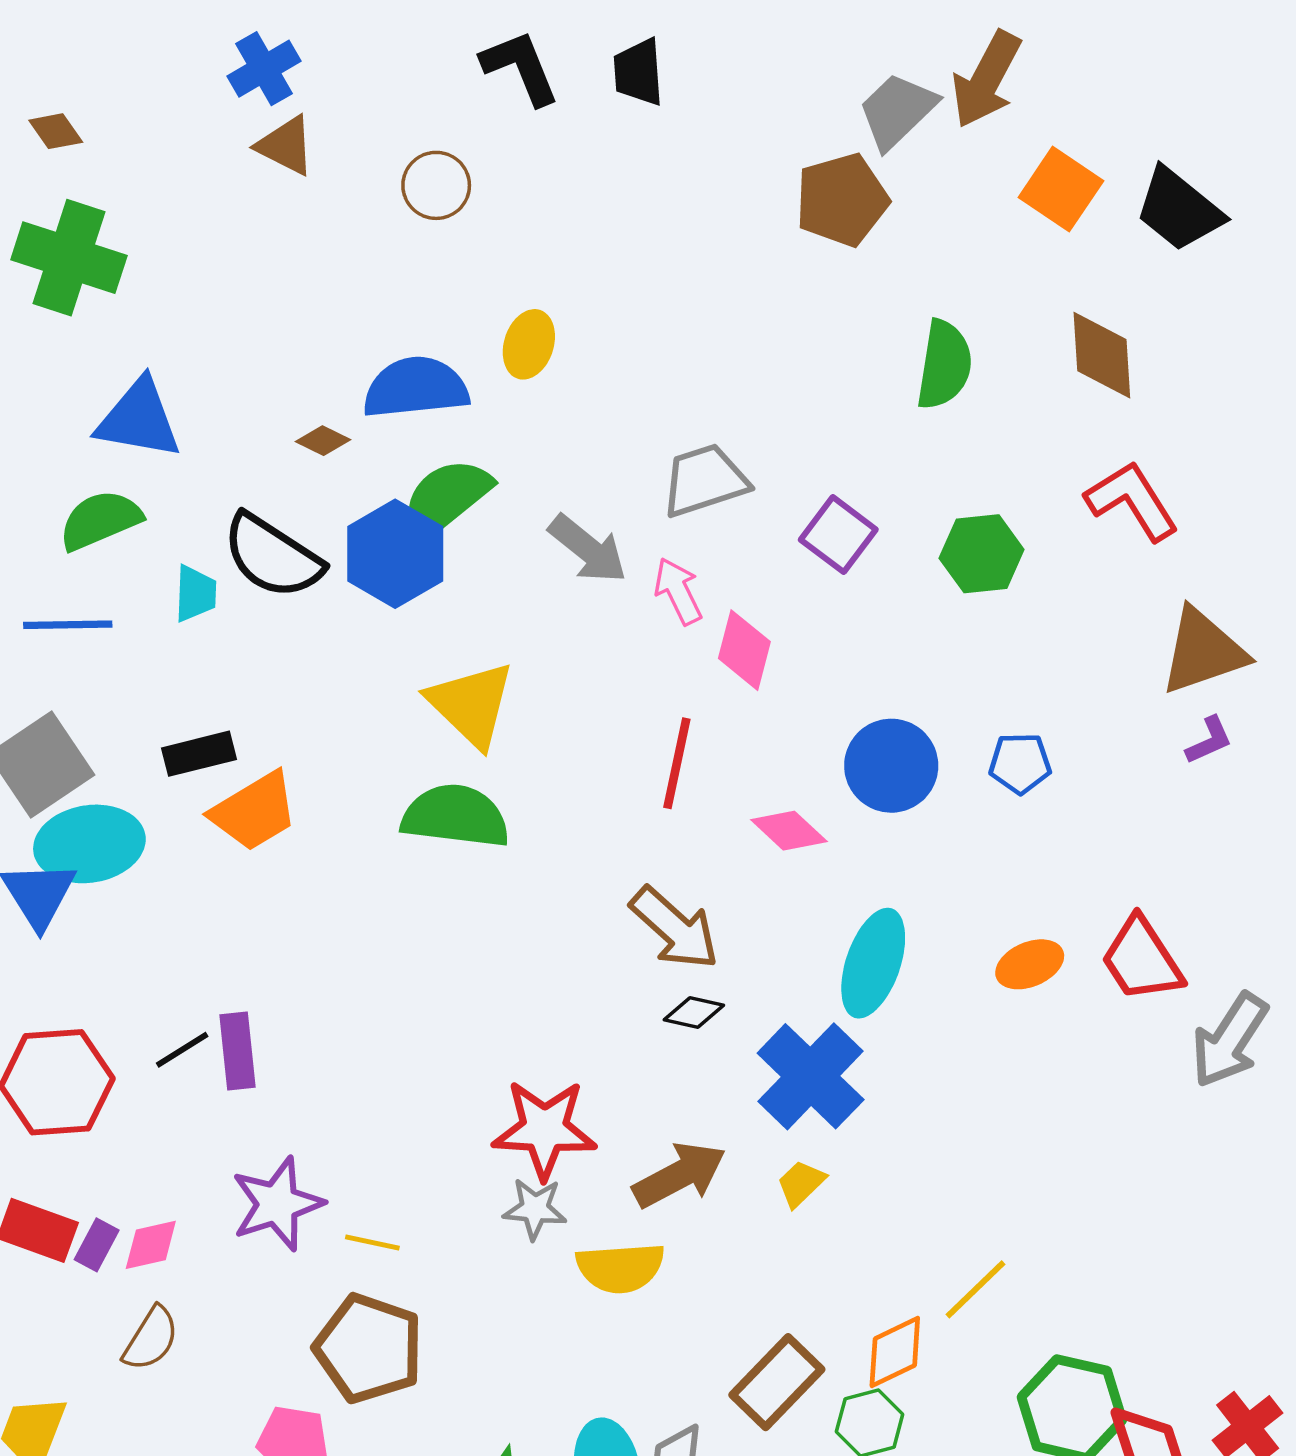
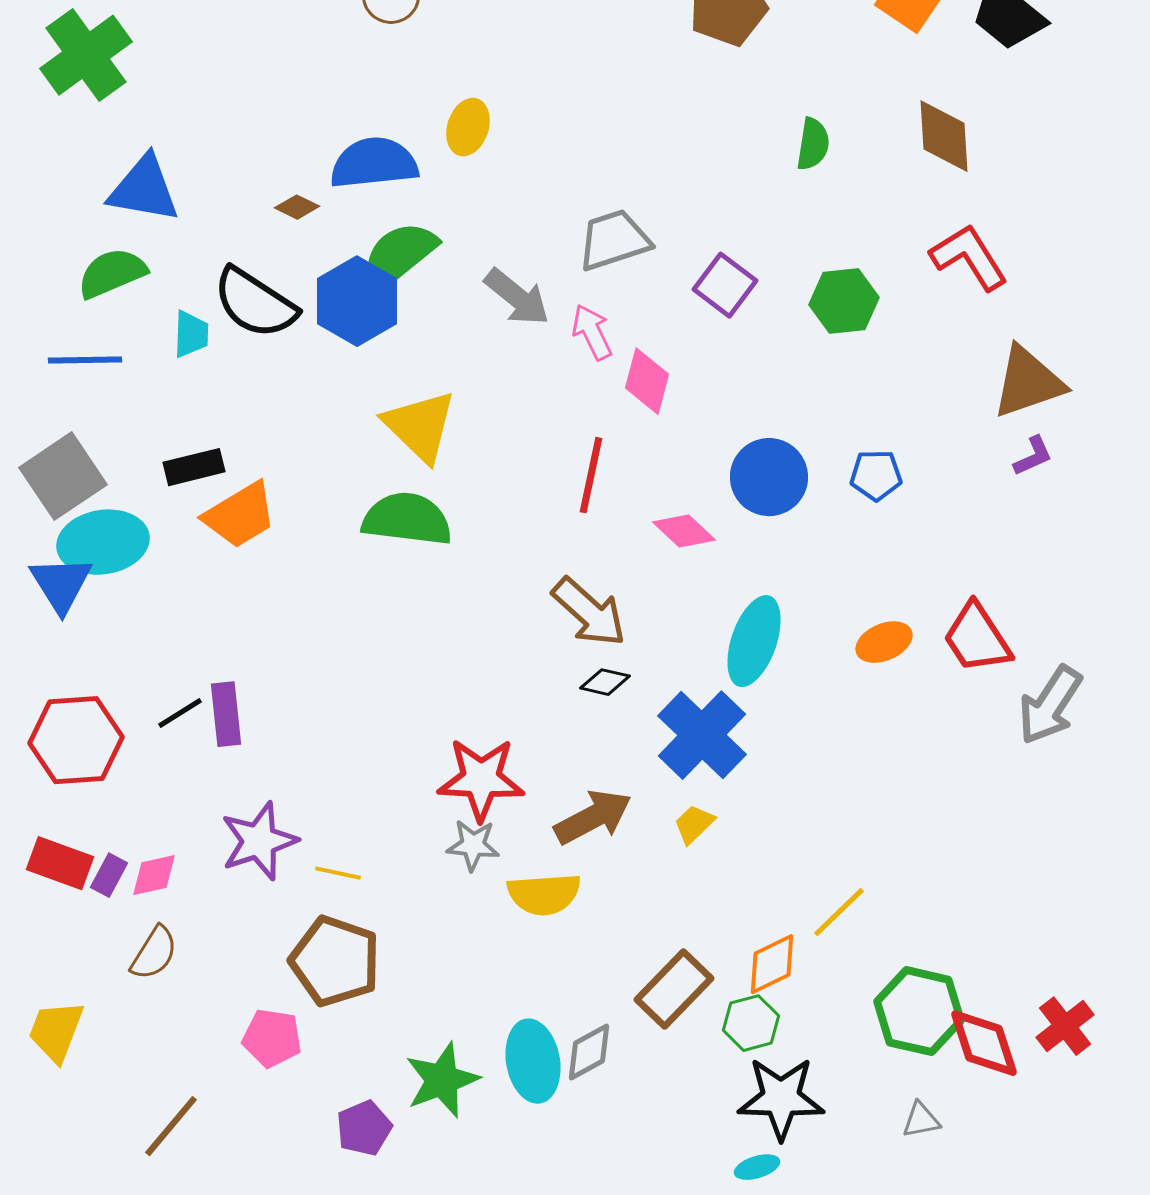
green cross: (69, 258) -> (86, 55), turned 36
green semicircle: (944, 365) -> (813, 144), size x0.7

